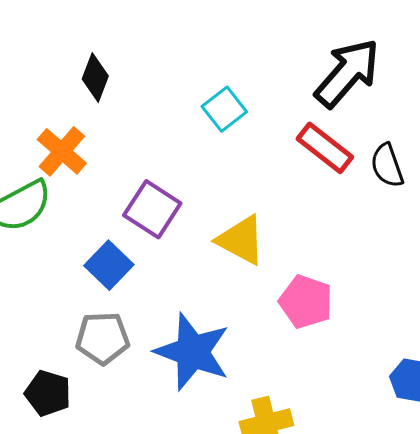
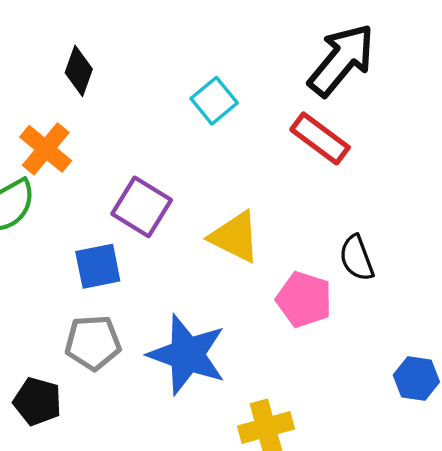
black semicircle: (387, 165) -> (357, 258), moved
blue square: (109, 265) -> (98, 266), turned 36

